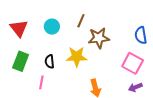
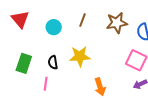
red triangle: (19, 28) -> (20, 19), moved
brown star: (99, 38) -> (117, 23), moved

